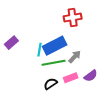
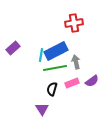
gray arrow: (75, 57) -> (76, 62), turned -56
black semicircle: (51, 84) -> (52, 89), turned -40

